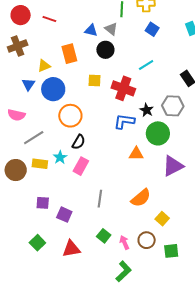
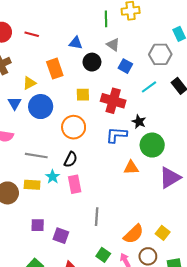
gray triangle: (111, 29) -> (113, 45), moved
blue square: (152, 29) -> (125, 66), moved
cyan line: (146, 65) -> (149, 87), moved
gray hexagon: (173, 106) -> (160, 54), moved
orange circle: (70, 116) -> (74, 127), moved
gray line: (34, 138) -> (36, 156), moved, turned 45
pink rectangle: (81, 166) -> (75, 184), turned -36
orange semicircle: (141, 198) -> (134, 234), moved

